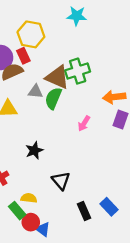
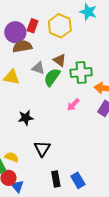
yellow hexagon: (31, 34) -> (60, 26), moved
red rectangle: (23, 56) -> (33, 26), moved, turned 32
green cross: (78, 71) -> (81, 73), moved
brown triangle: (57, 77) -> (60, 60), size x0.6

